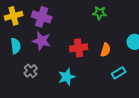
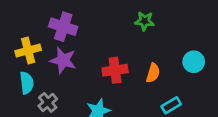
yellow cross: (14, 16) -> (28, 51), moved
cyan semicircle: (16, 46) -> (27, 83), moved

